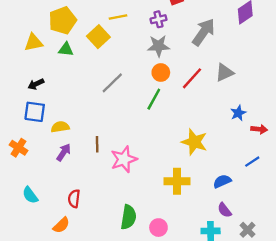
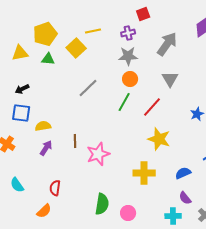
gray triangle: (224, 73) -> (170, 79), moved, turned -36
red line: (192, 78) -> (152, 107), moved

